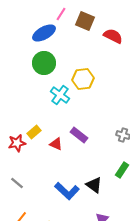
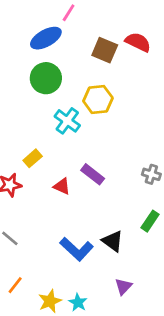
brown square: (85, 21) -> (105, 50), moved
yellow rectangle: (34, 132) -> (33, 158), moved

